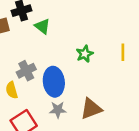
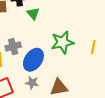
green star: (85, 54) -> (62, 42), size x1.6
blue ellipse: (54, 82) -> (33, 60), turned 30

